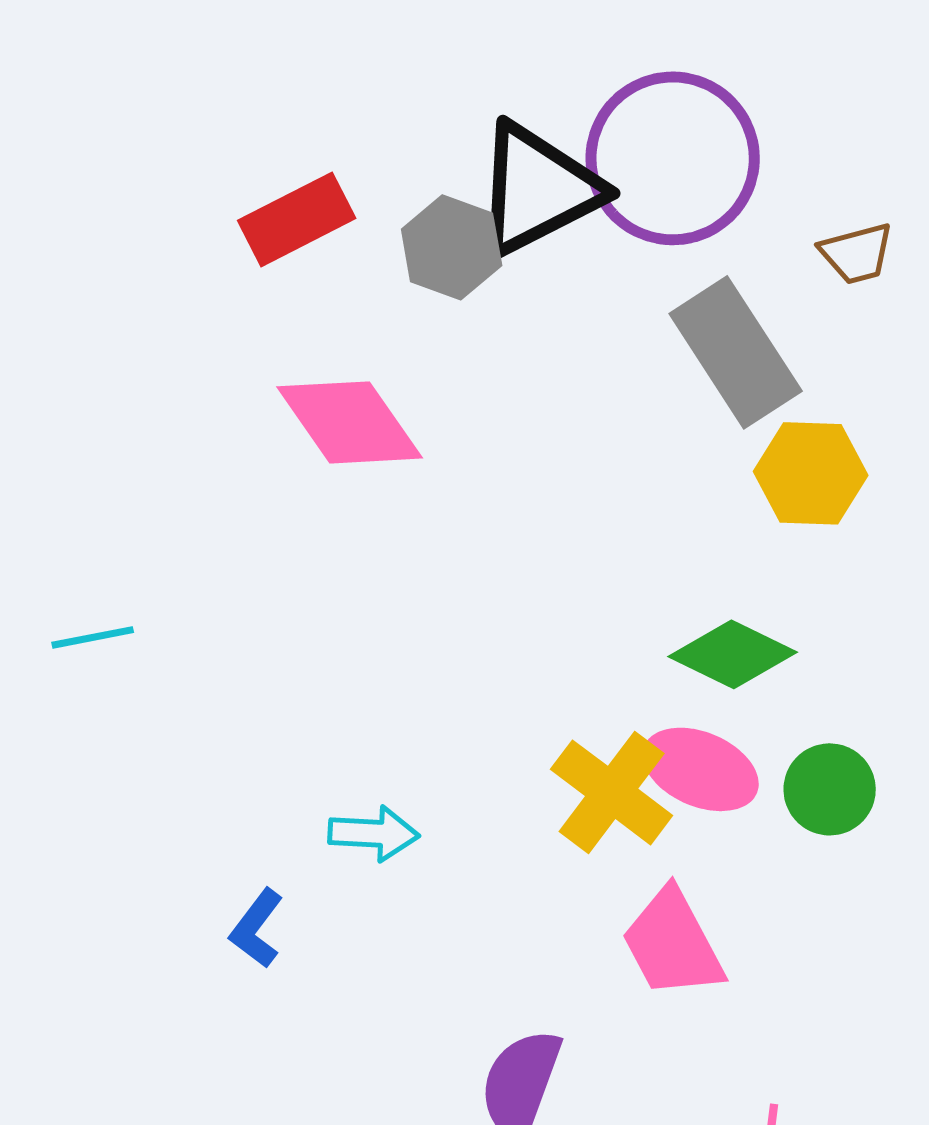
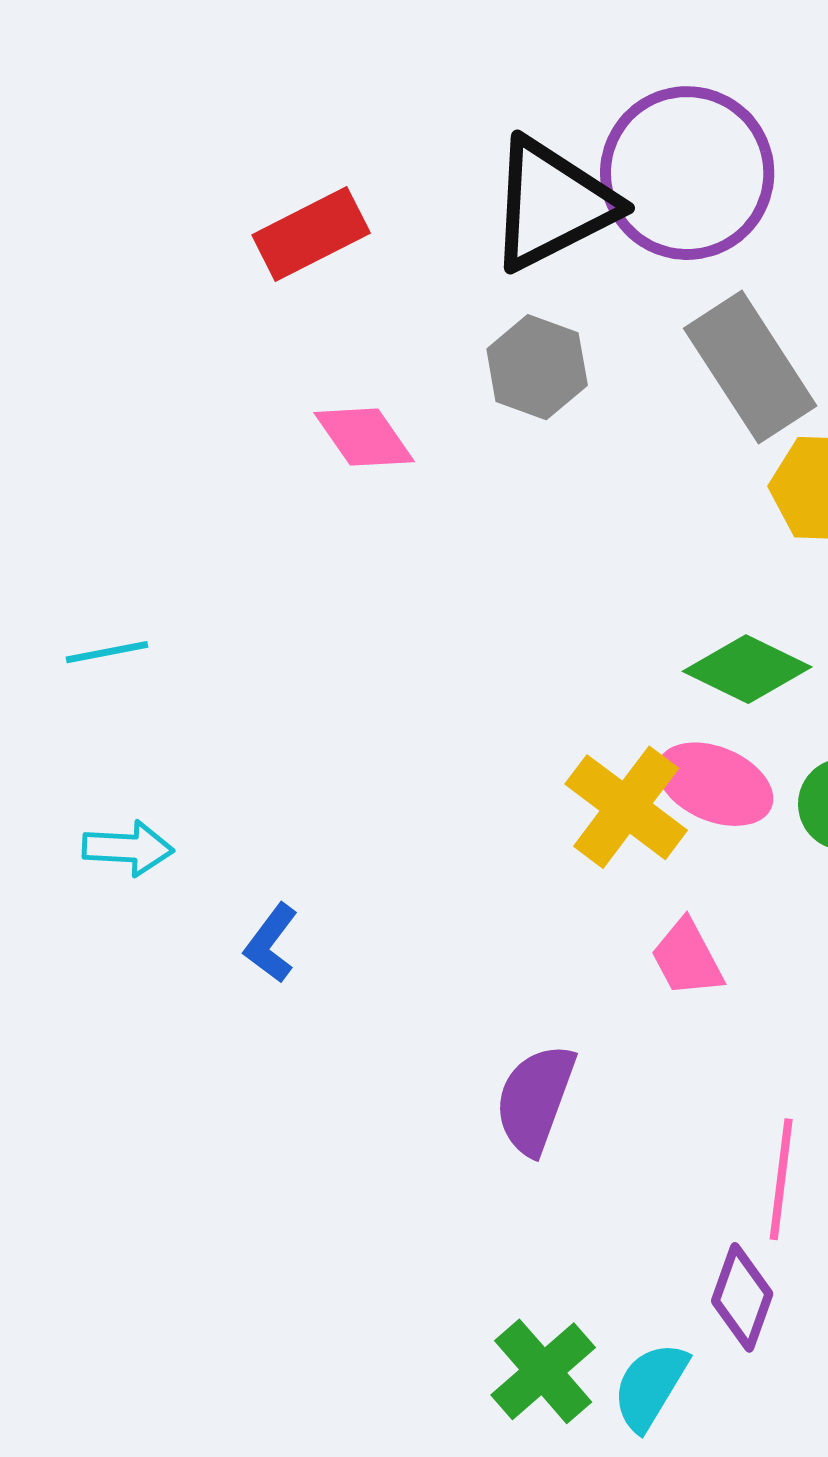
gray hexagon: (452, 247) -> (537, 367), moved
pink diamond: (350, 422) -> (364, 437), size x0.7
cyan arrow: (374, 833) -> (128, 848), moved
pink trapezoid: (673, 943) -> (687, 958), size x0.7

